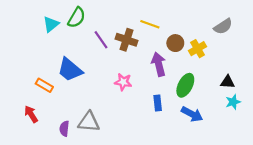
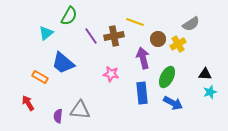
cyan triangle: (51, 24) -> (46, 33), moved
gray semicircle: (223, 26) -> (191, 24), moved
brown cross: (126, 40) -> (114, 36), turned -30
blue rectangle: (158, 103) -> (142, 93), size x1.5

